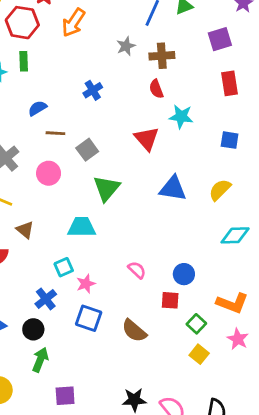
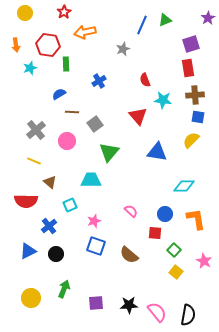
red hexagon: (22, 23) -> (48, 45), moved
orange arrow: (73, 23) -> (85, 32), turned 45
brown cross: (162, 56) -> (195, 95), moved
green rectangle: (24, 61) -> (66, 64), moved
red rectangle: (230, 83) -> (188, 68), moved
yellow semicircle: (220, 190) -> (191, 140), moved
cyan diamond: (235, 235) -> (184, 186), moved
cyan square: (64, 267) -> (70, 205), moved
blue cross: (46, 299) -> (49, 226), moved
orange L-shape: (232, 303) -> (196, 219), moved, turned -120
green arrow: (40, 360) -> (64, 289), moved
purple square: (65, 396) -> (96, 303), moved

